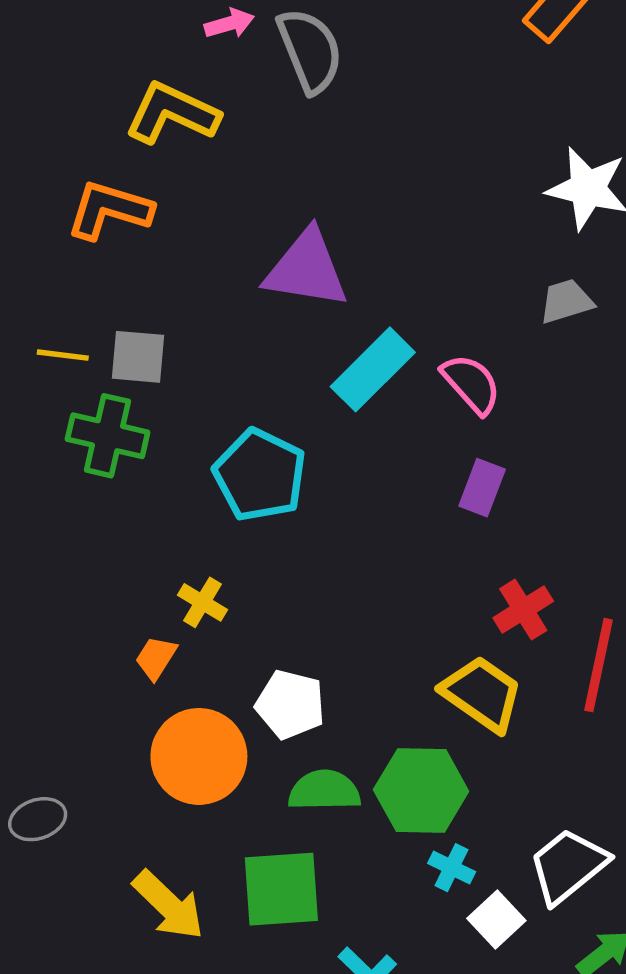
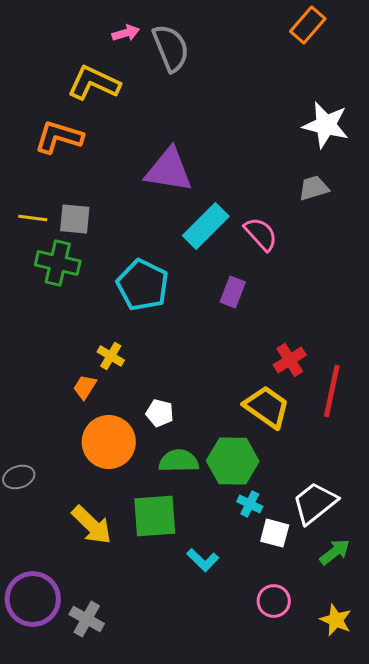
purple rectangle: (482, 488) -> (233, 292), moved
white pentagon: (290, 704) -> (160, 413), size x0.7
white square: (496, 920) -> (275, 533), turned -32

